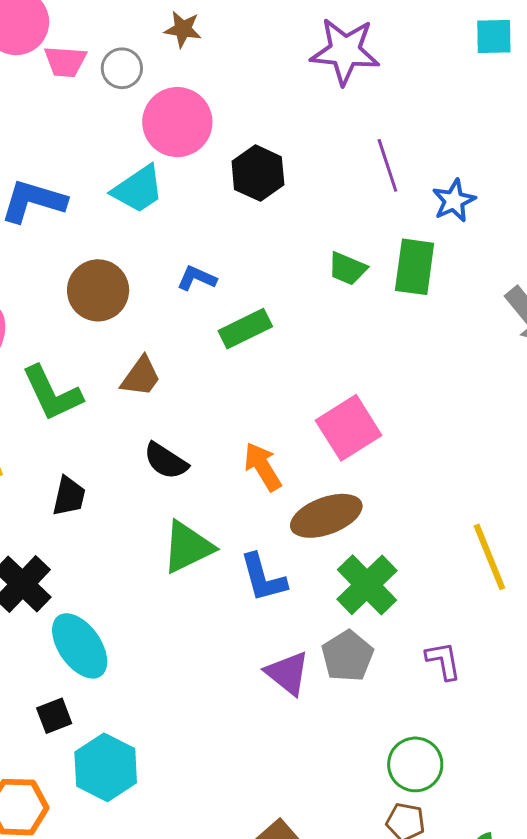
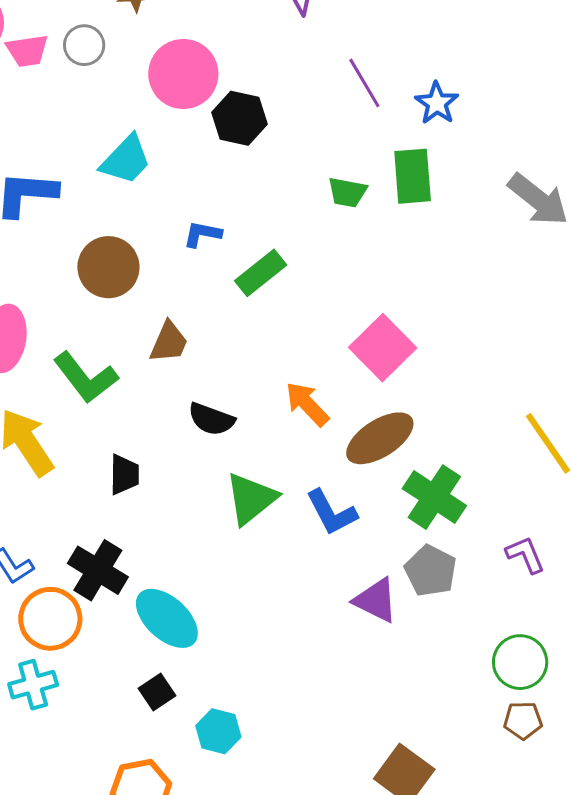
pink circle: (177, 122) -> (183, 74), moved
cyan hexagon: (106, 767) -> (218, 731), size x0.7

